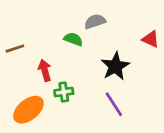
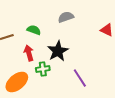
green semicircle: (73, 39) -> (34, 30), moved
black star: (115, 66) -> (58, 51), moved

